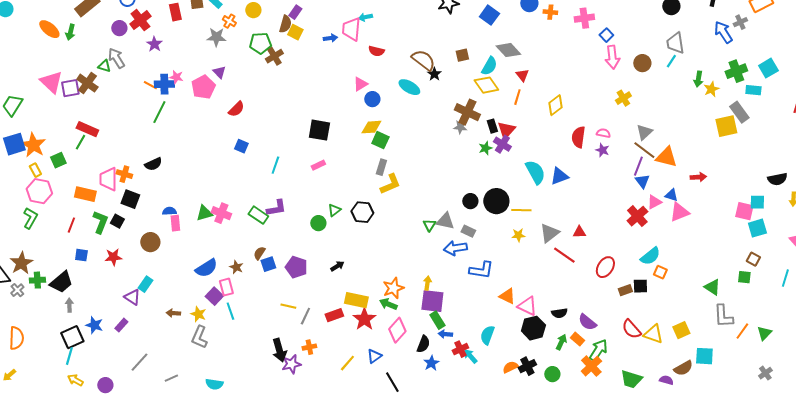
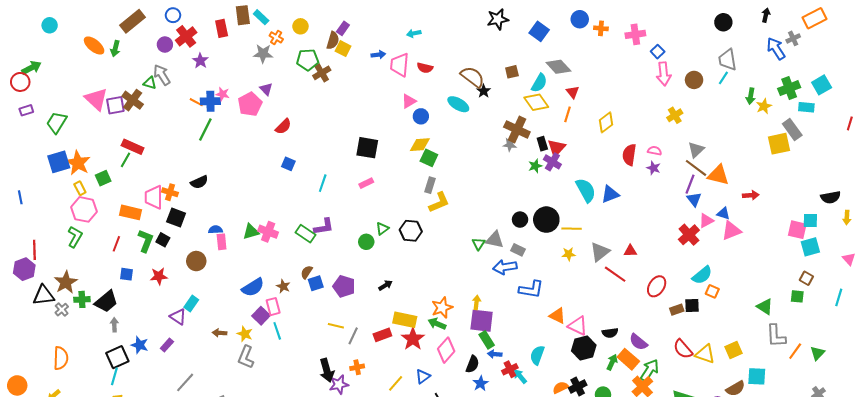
pink trapezoid: (351, 29) -> (400, 65), moved
orange rectangle: (577, 339) -> (628, 359), size x1.5

